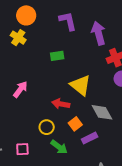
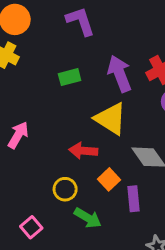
purple arrow: (98, 33) -> (120, 74), moved
purple rectangle: (90, 138) -> (133, 199), turned -63
pink square: (22, 149) -> (31, 227), turned -32

